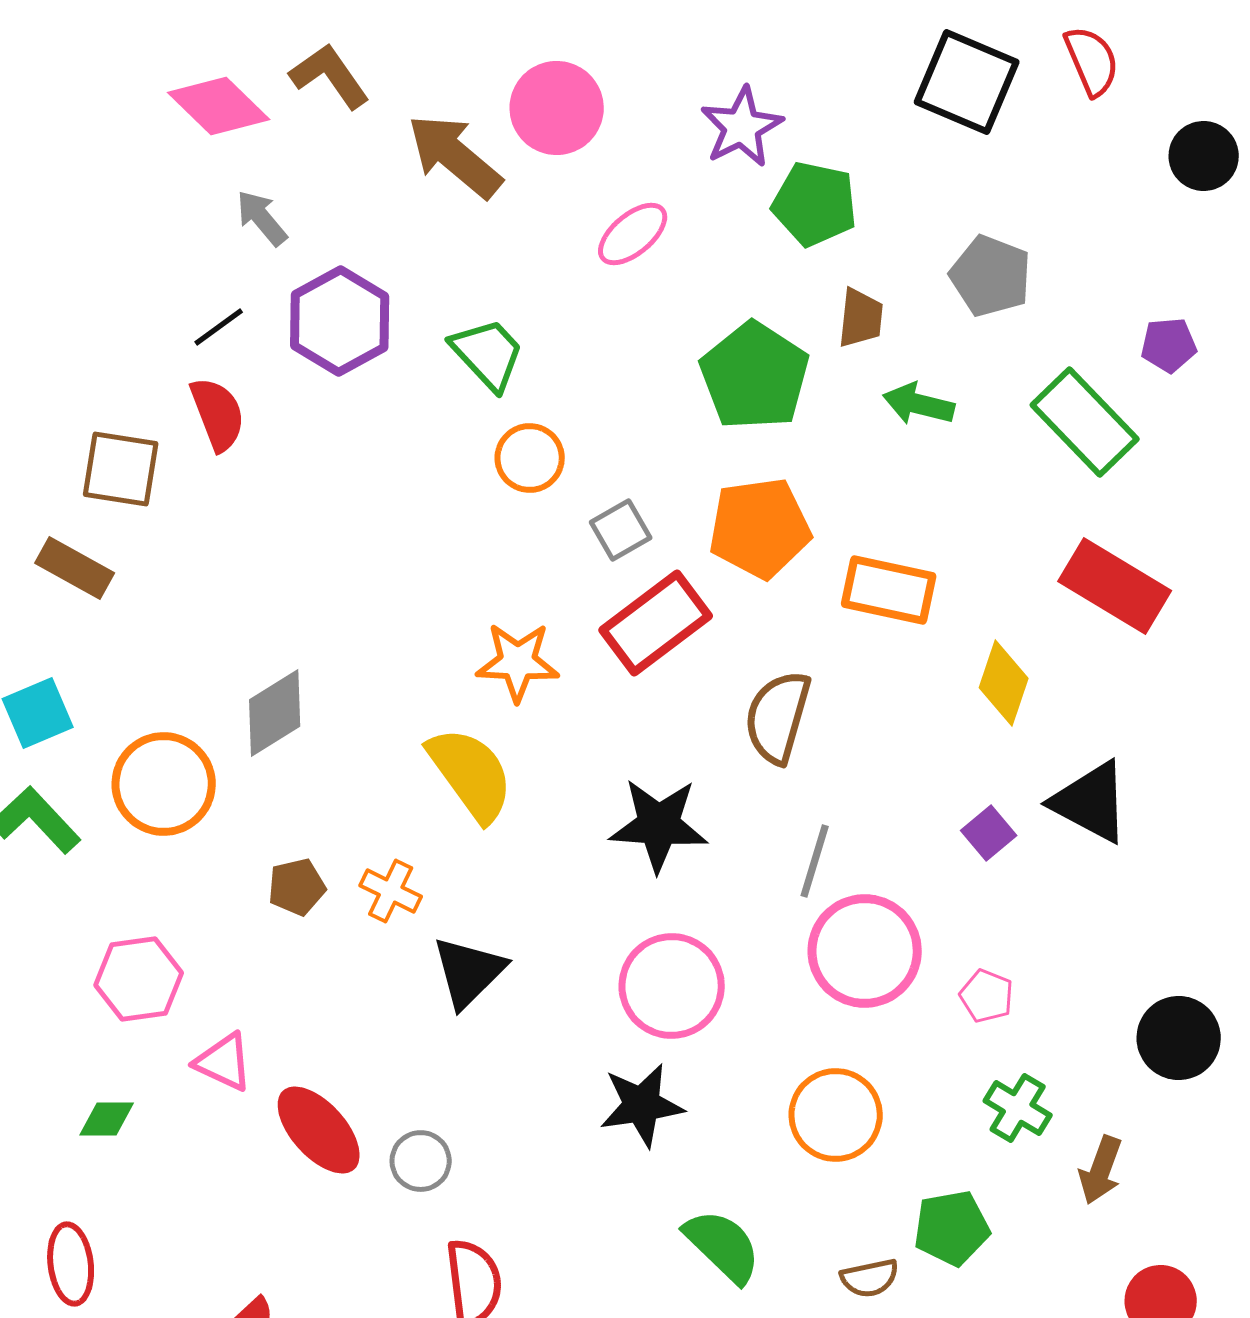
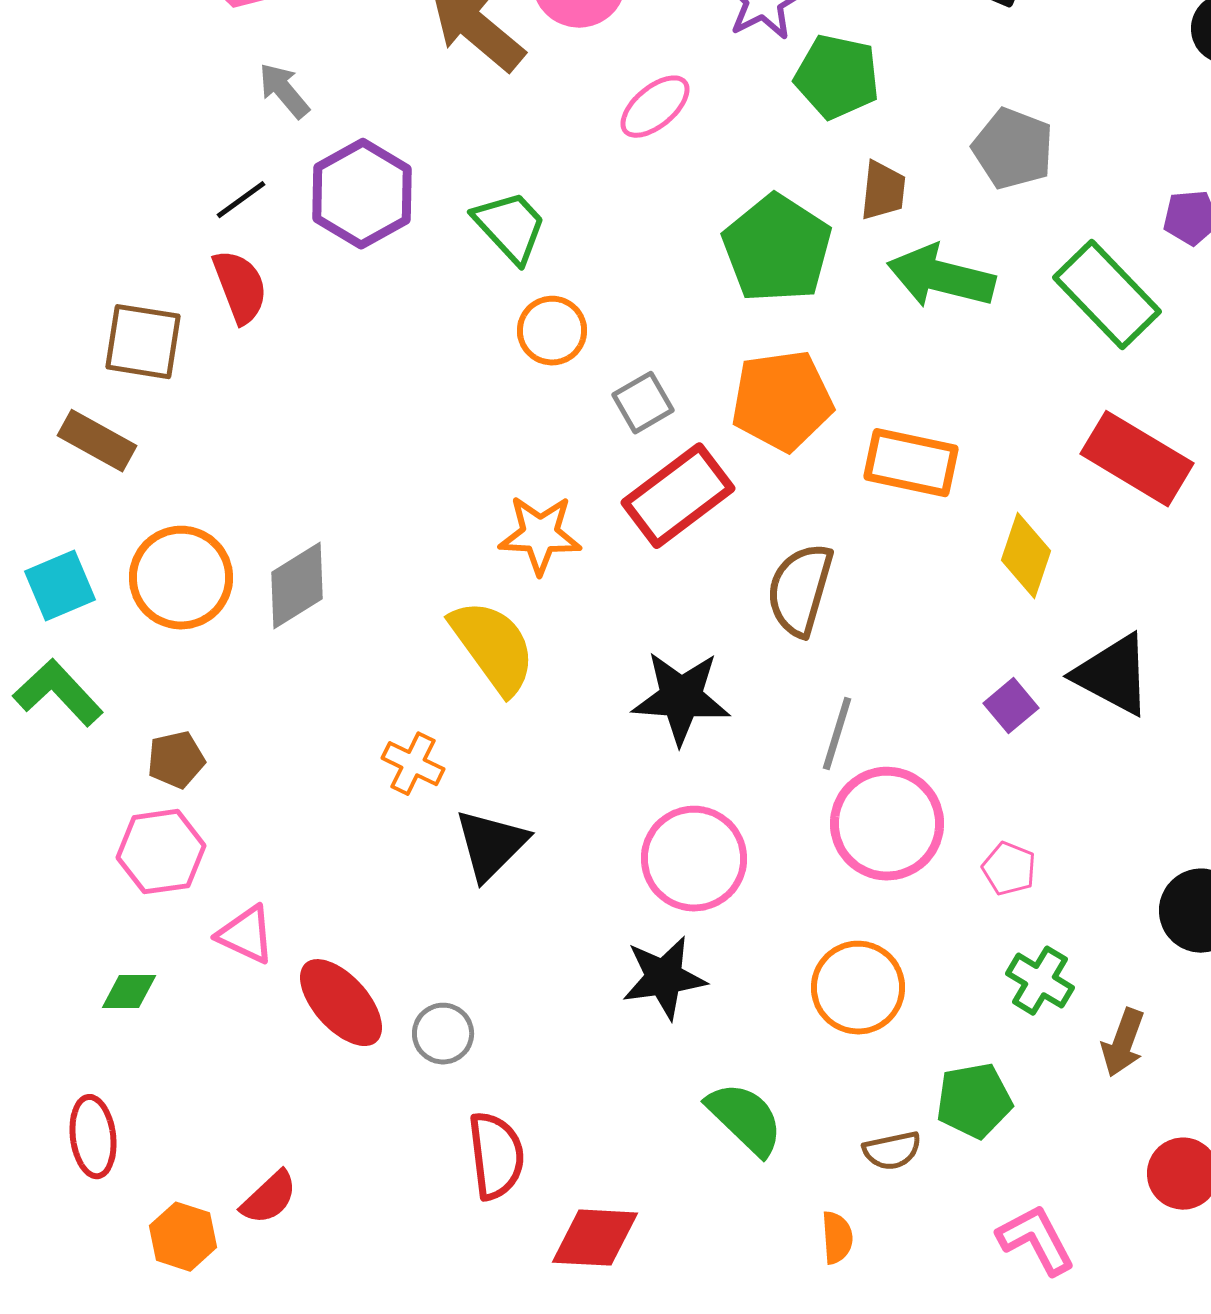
green arrow: (919, 404) -> (941, 277), size x1.5
orange circle: (164, 784) -> (181, 578), moved
brown pentagon: (297, 887) -> (176, 760), moved

